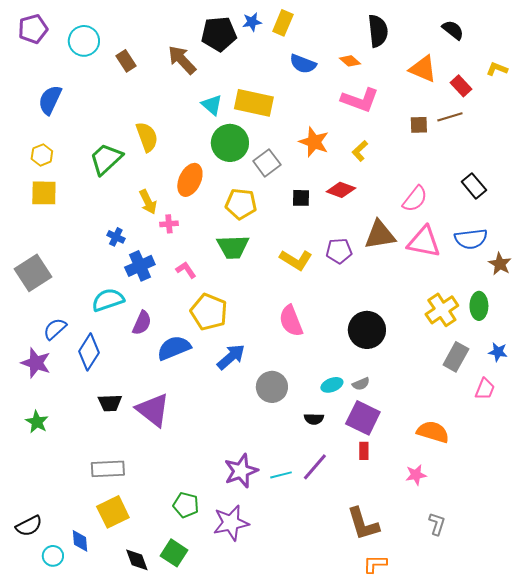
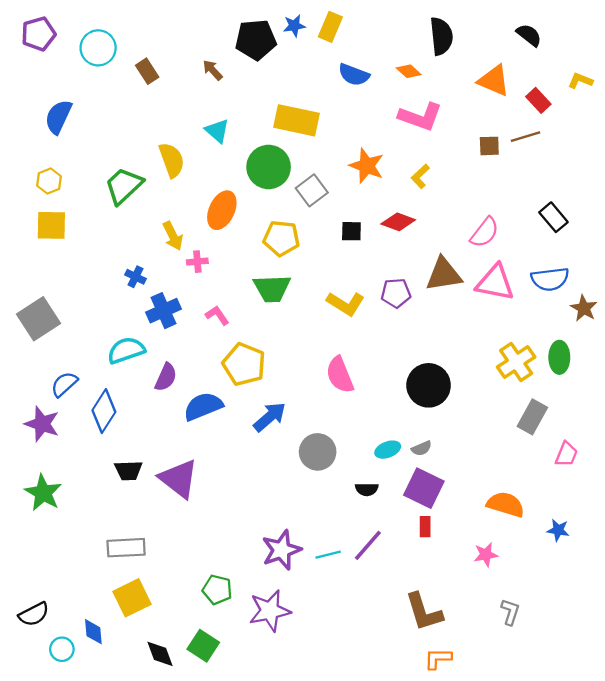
brown arrow: (182, 60) -> (213, 70), size x0.6
cyan triangle: (212, 105) -> (217, 131), moved
blue star: (498, 352) -> (558, 530), moved
green star: (37, 422) -> (43, 493), size x1.4

